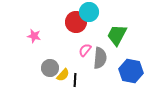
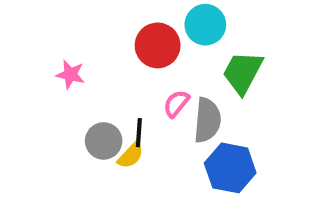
cyan circle: (89, 12) -> (205, 25), moved
blue hexagon: (131, 71) -> (230, 168), moved
black line: (75, 80) -> (139, 133), moved

